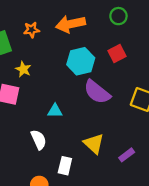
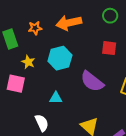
red square: (117, 54) -> (109, 48), turned 35
cyan hexagon: (81, 61) -> (60, 58), moved

